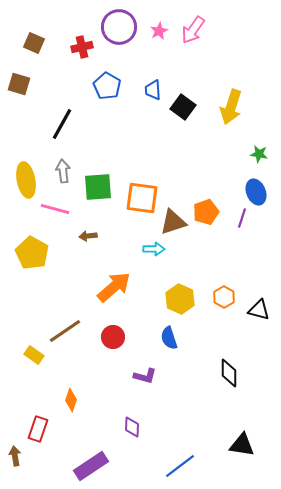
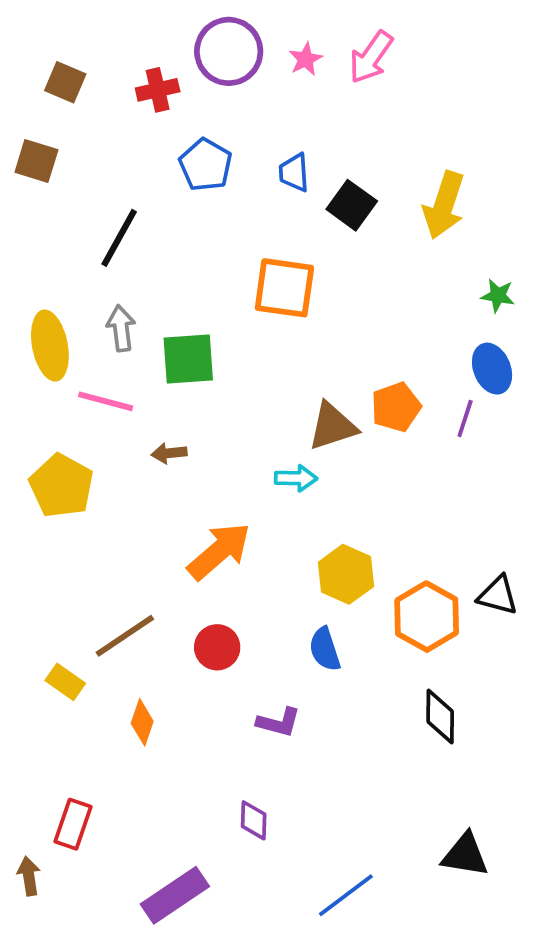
orange square: (142, 198) -> (284, 288), moved
orange hexagon: (224, 297) -> (427, 617), moved, size x1.6
orange diamond: (71, 400) -> (142, 722), moved

